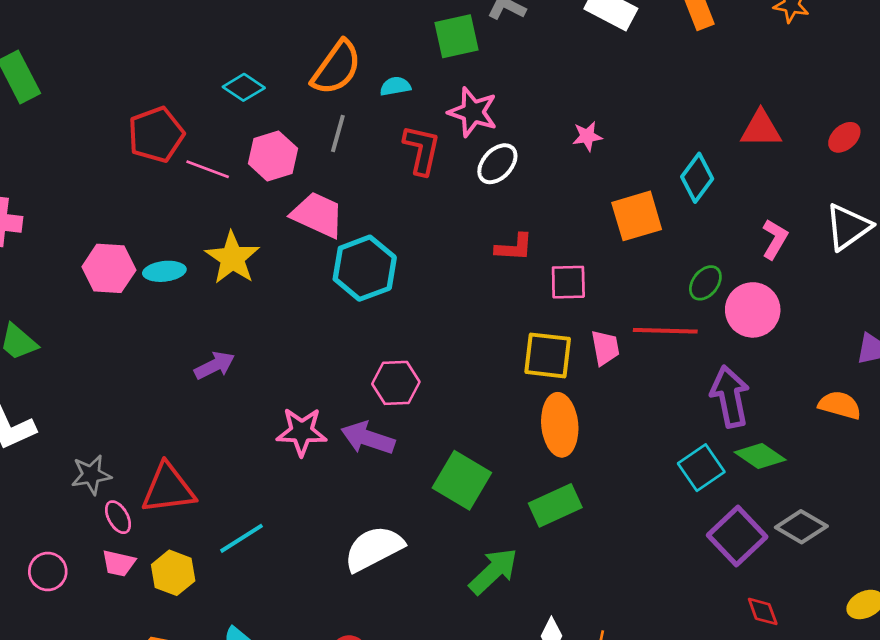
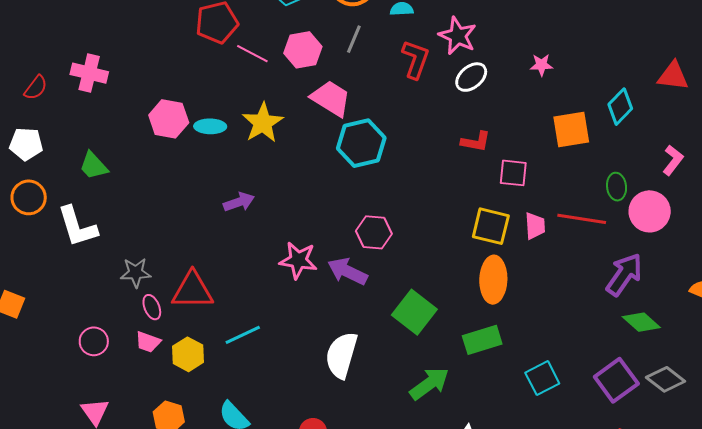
green ellipse: (705, 283) -> (617, 187), turned -52
purple arrow: (730, 397) -> (624, 275), turned 39
cyan square: (701, 468) -> (542, 378), moved
white semicircle: (374, 549) -> (341, 355), turned -54

